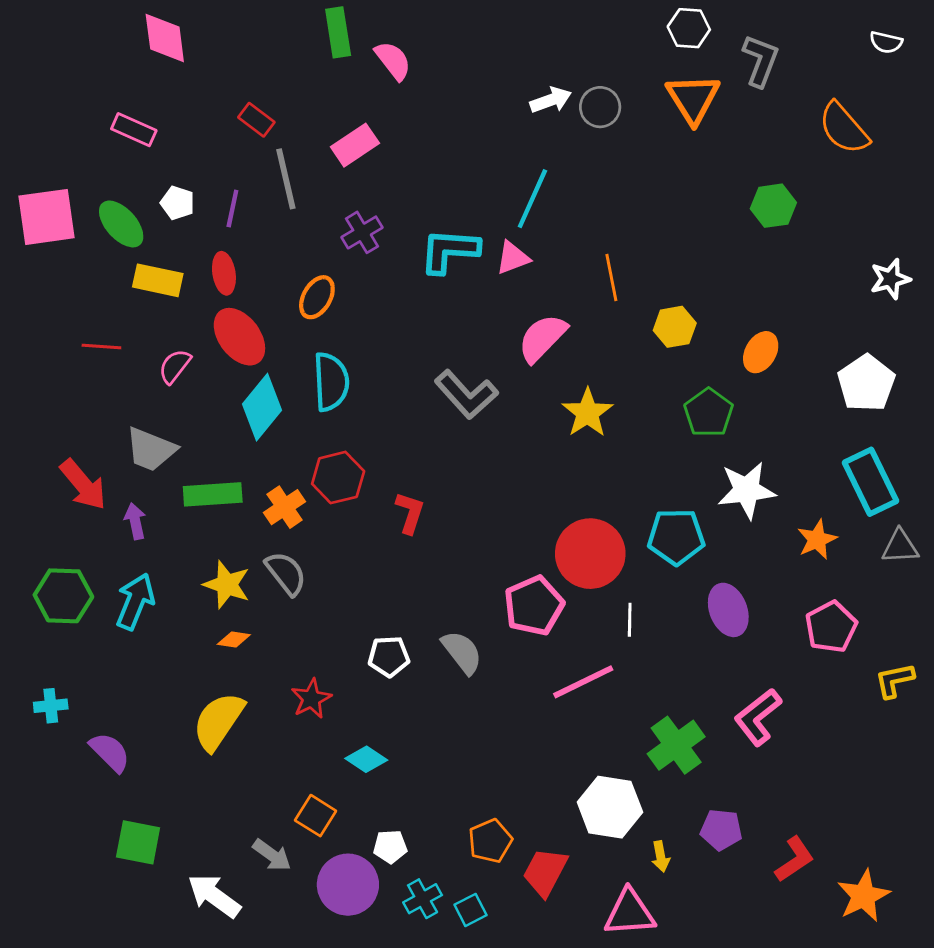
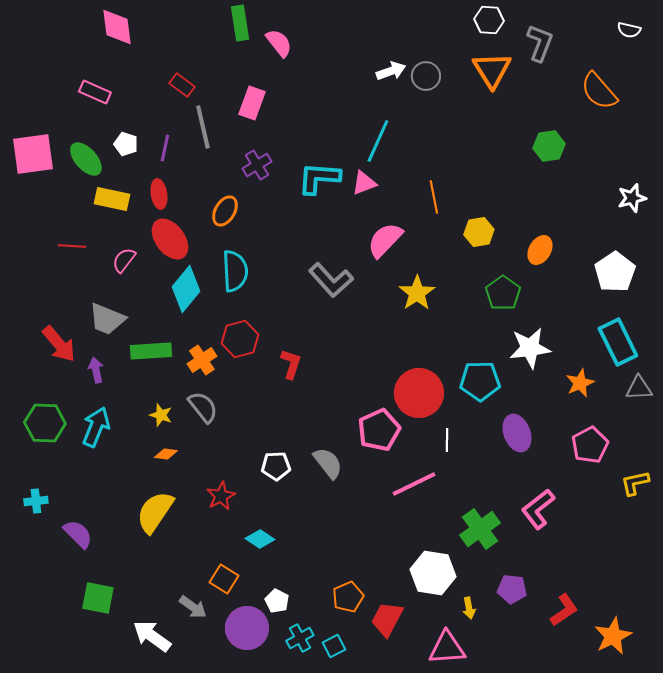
pink rectangle: (355, 145) -> (252, 103), turned -36
yellow star: (227, 585) -> (161, 415), size x0.7
white pentagon: (390, 847) -> (277, 601), turned 30

